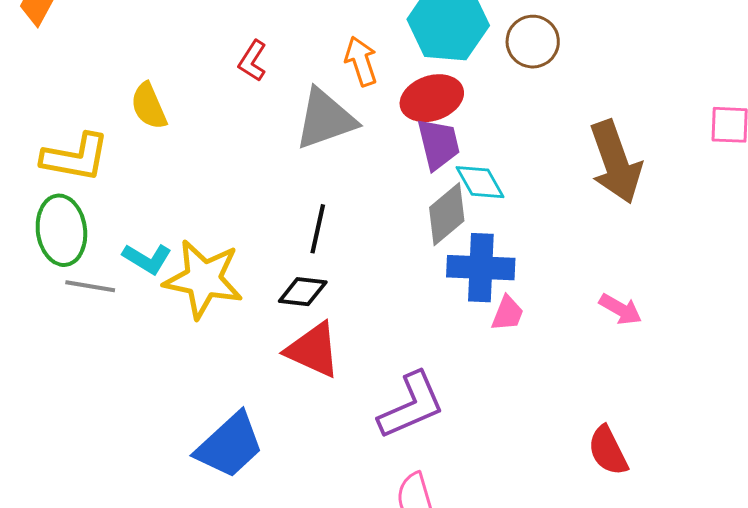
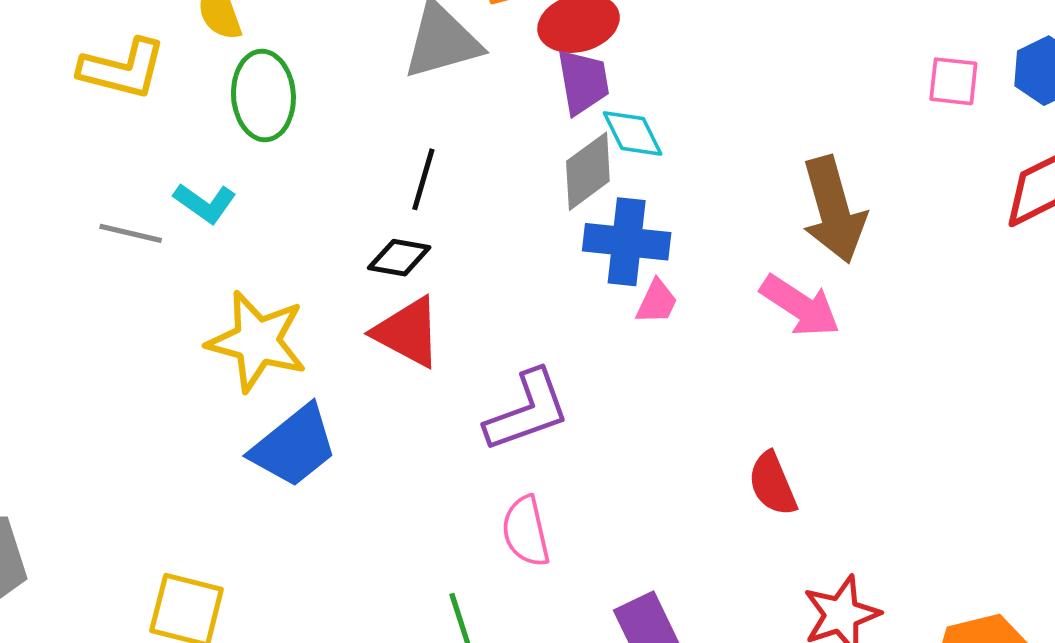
brown arrow: (616, 162) -> (834, 210), moved
green ellipse: (61, 230) -> (263, 96), moved
yellow star: (203, 279) -> (257, 341), moved
pink arrow: (620, 309) -> (800, 306), size x1.5

